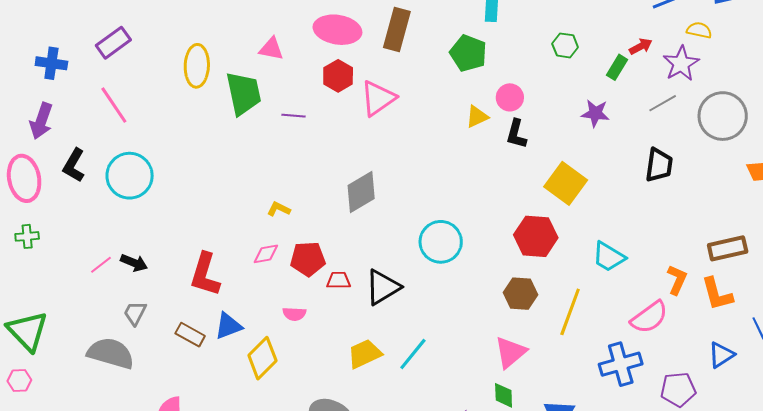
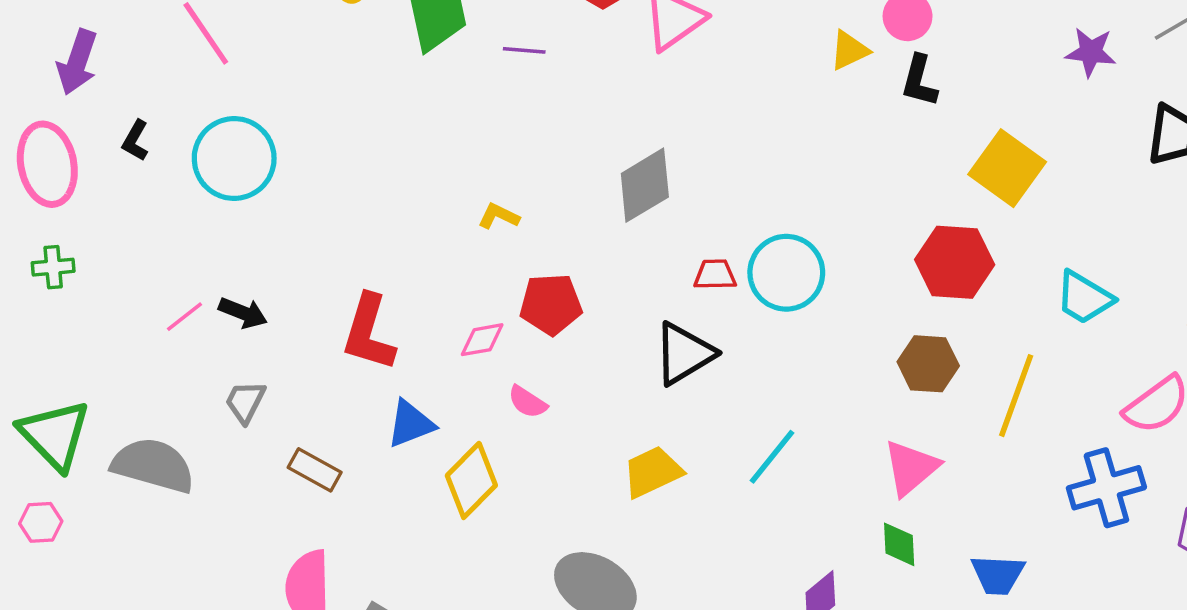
purple star: (595, 113) -> (1091, 52), moved
black L-shape: (74, 165) -> (135, 141), size x0.7
pink diamond: (266, 254) -> (482, 340), moved
red trapezoid: (339, 280) -> (715, 275), moved
pink semicircle: (294, 314) -> (527, 402), turned 30
brown rectangle: (190, 335) -> (315, 470), moved
gray semicircle: (111, 353) -> (153, 465), moved
cyan line: (413, 354) -> (772, 457), moved

